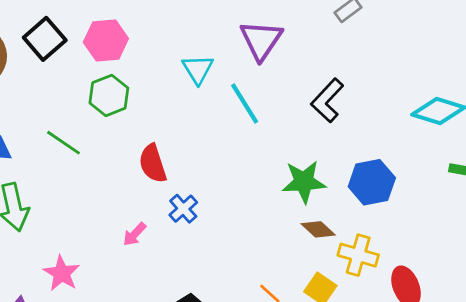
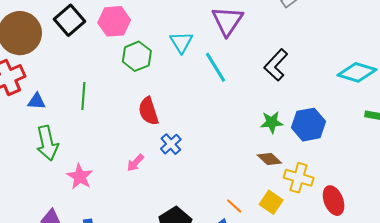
green hexagon: (109, 95) -> (137, 56), moved
green line: (64, 143) -> (83, 96), turned 60
green star: (304, 182) -> (272, 122), moved, size x0.7
pink star: (62, 273) -> (80, 177), moved

